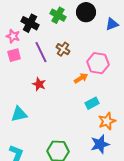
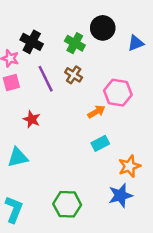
green cross: (58, 15) -> (75, 43), moved
red star: (39, 84) -> (32, 119), moved
cyan rectangle: (92, 103) -> (100, 143), moved

